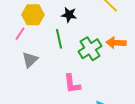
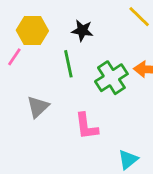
gray triangle: (30, 60) -> (38, 107), moved

